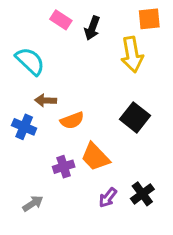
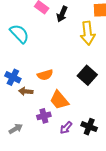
brown arrow: (46, 100) -> (26, 91), moved
purple cross: (64, 167) -> (44, 116), moved
black cross: (142, 194) -> (89, 127), turned -35

